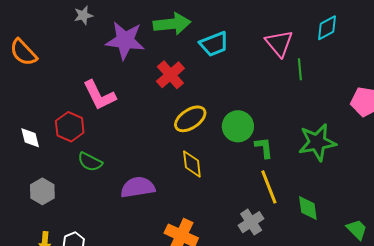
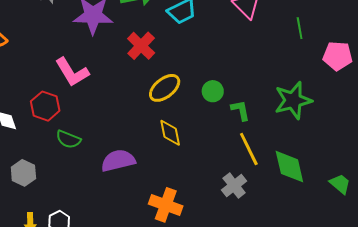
green line: (300, 69) -> (300, 28), moved
green circle: (238, 126) -> (213, 91), size x0.7
green diamond: (308, 208) -> (289, 167), size x1.4

